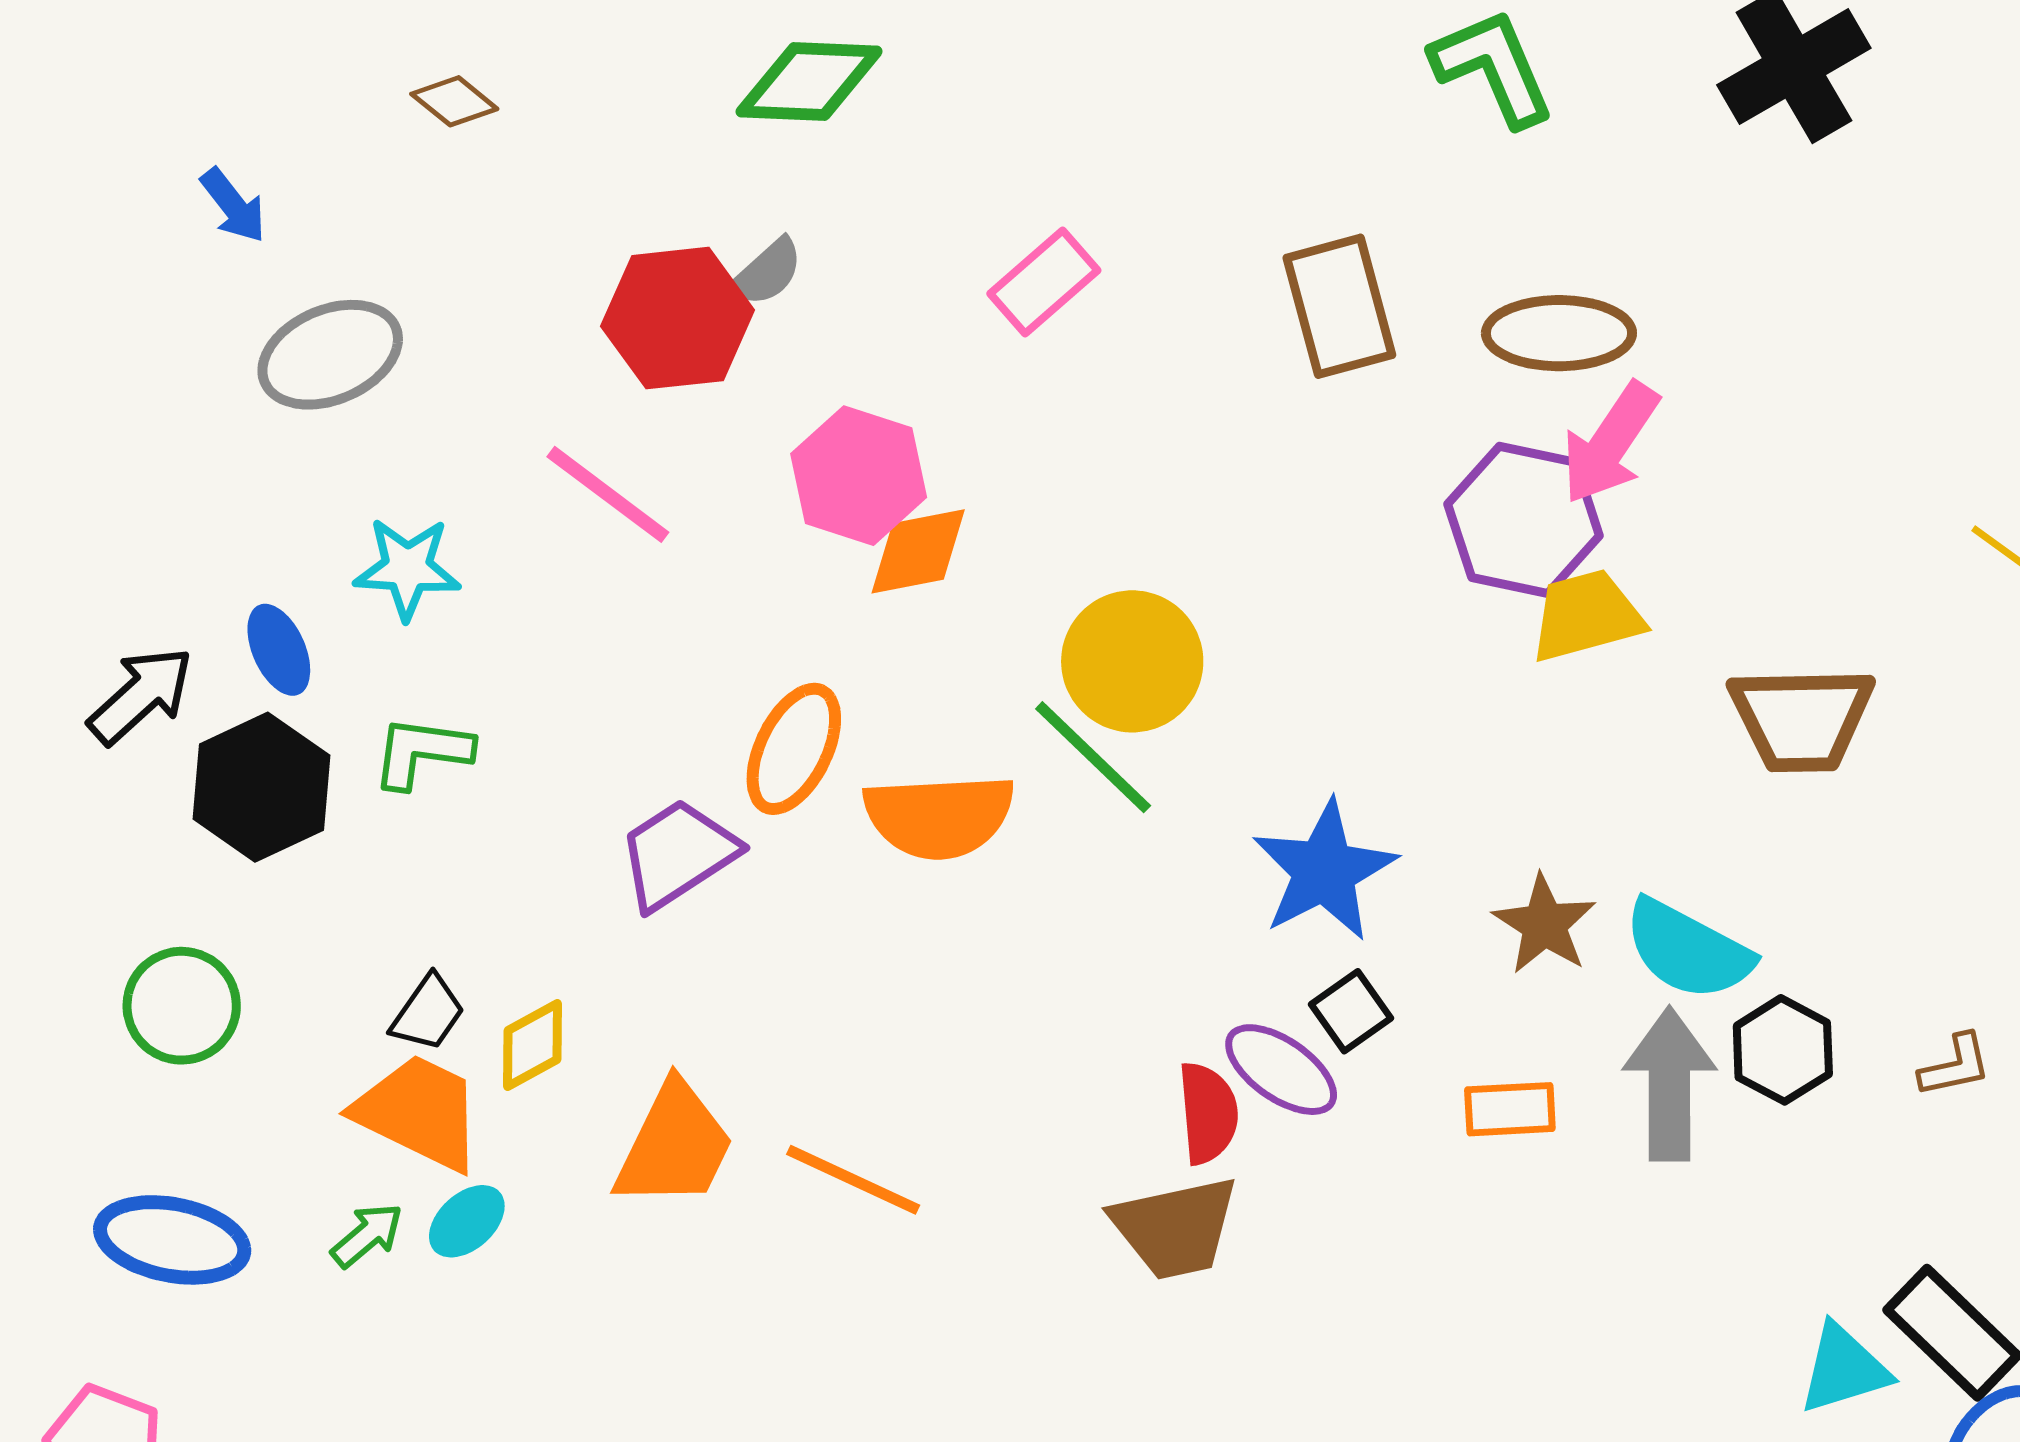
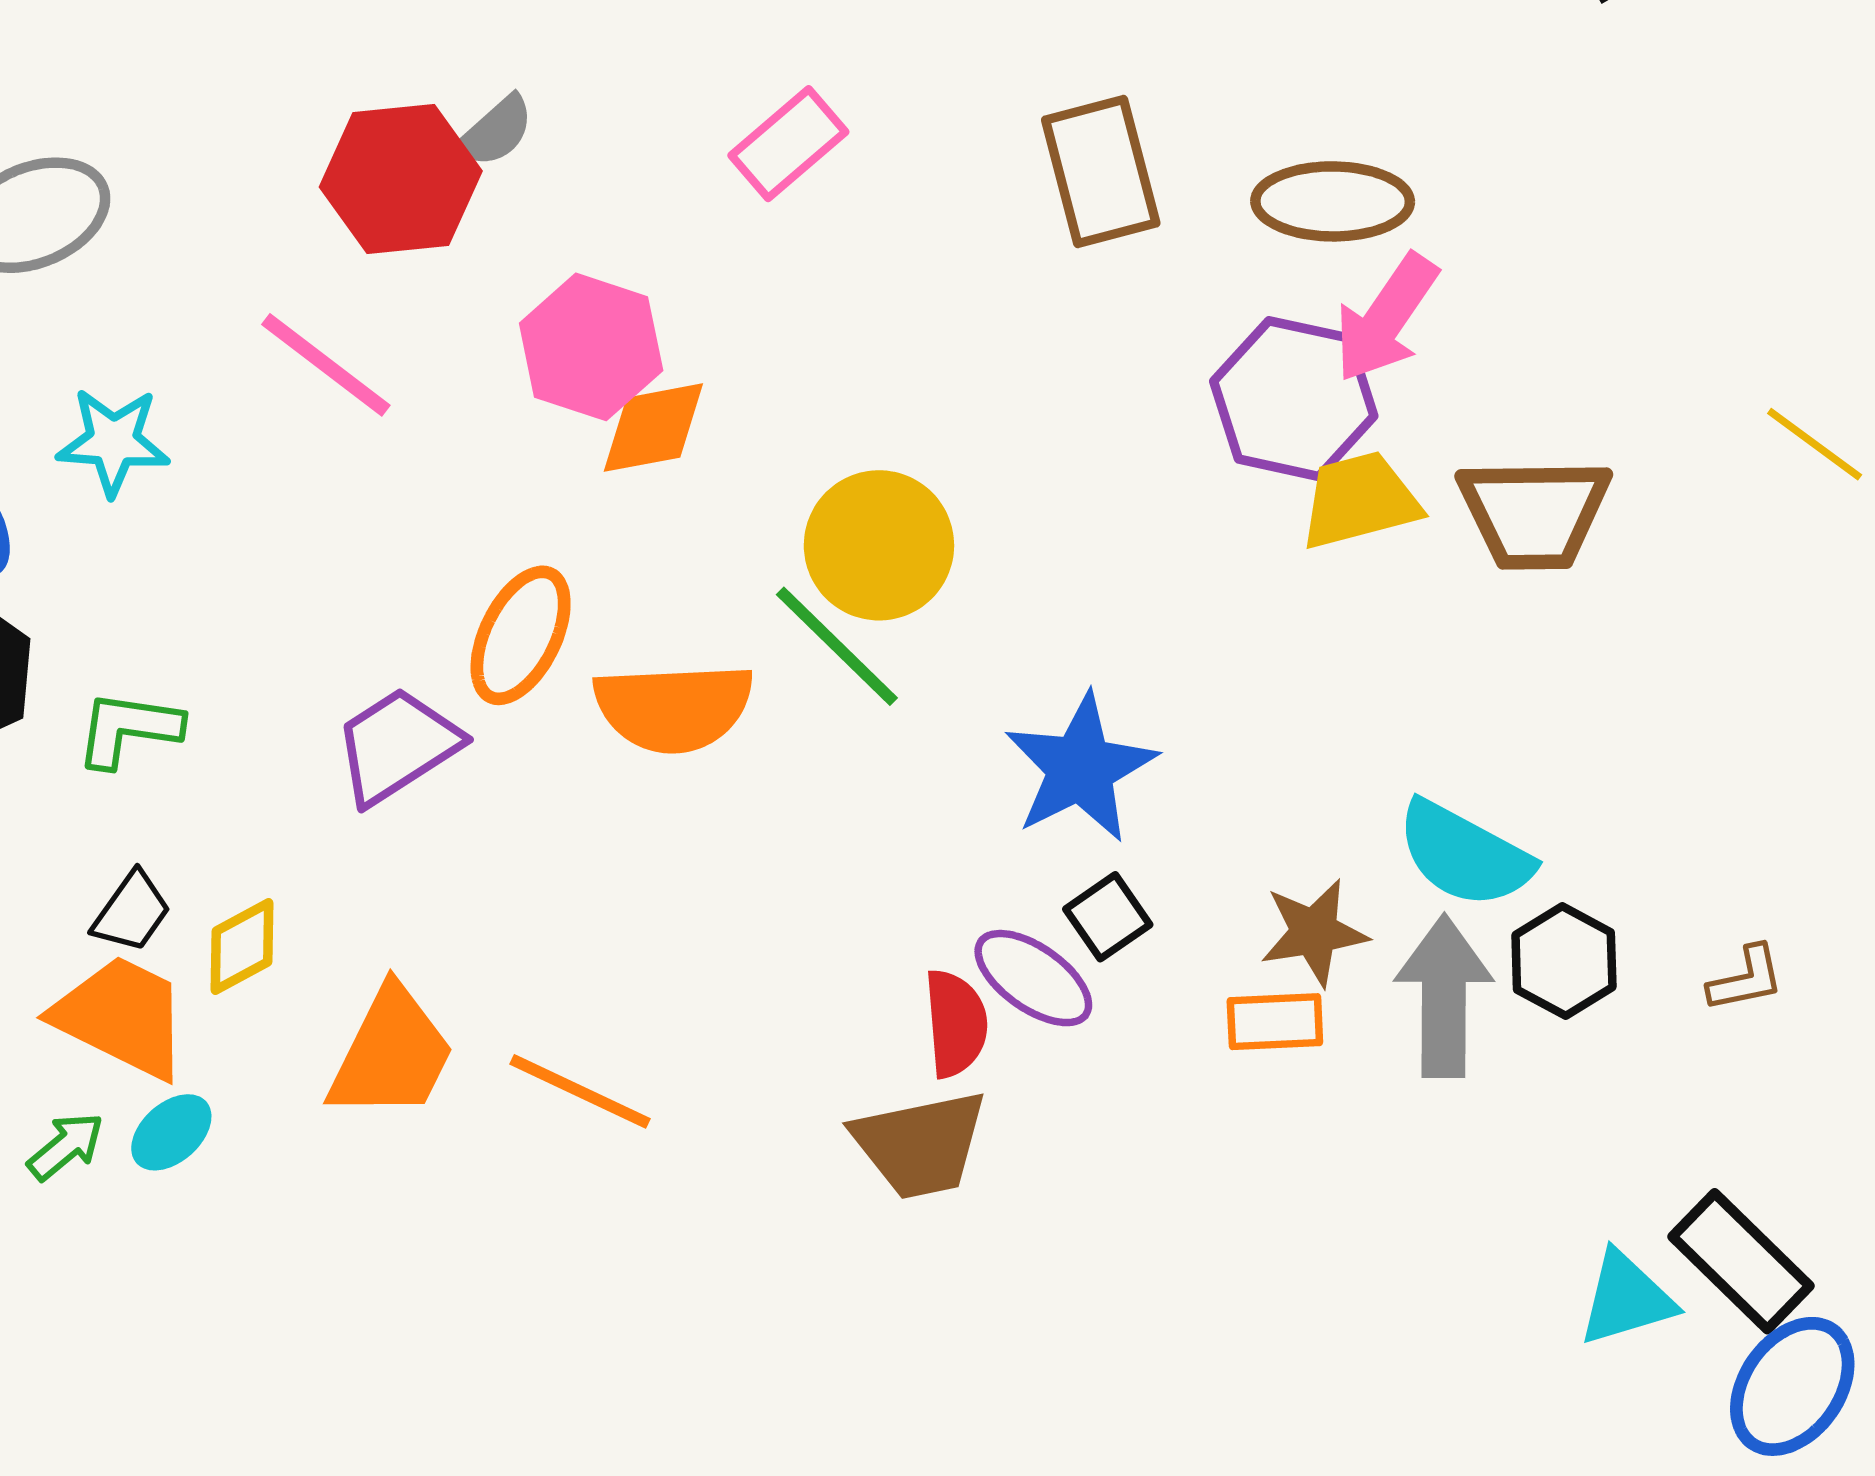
brown trapezoid: (1801, 719) -> (1534, 513), moved
green L-shape: (422, 752) -> (128, 729), moved
brown star: (1544, 925) -> (1314, 932), moved, turned 30

